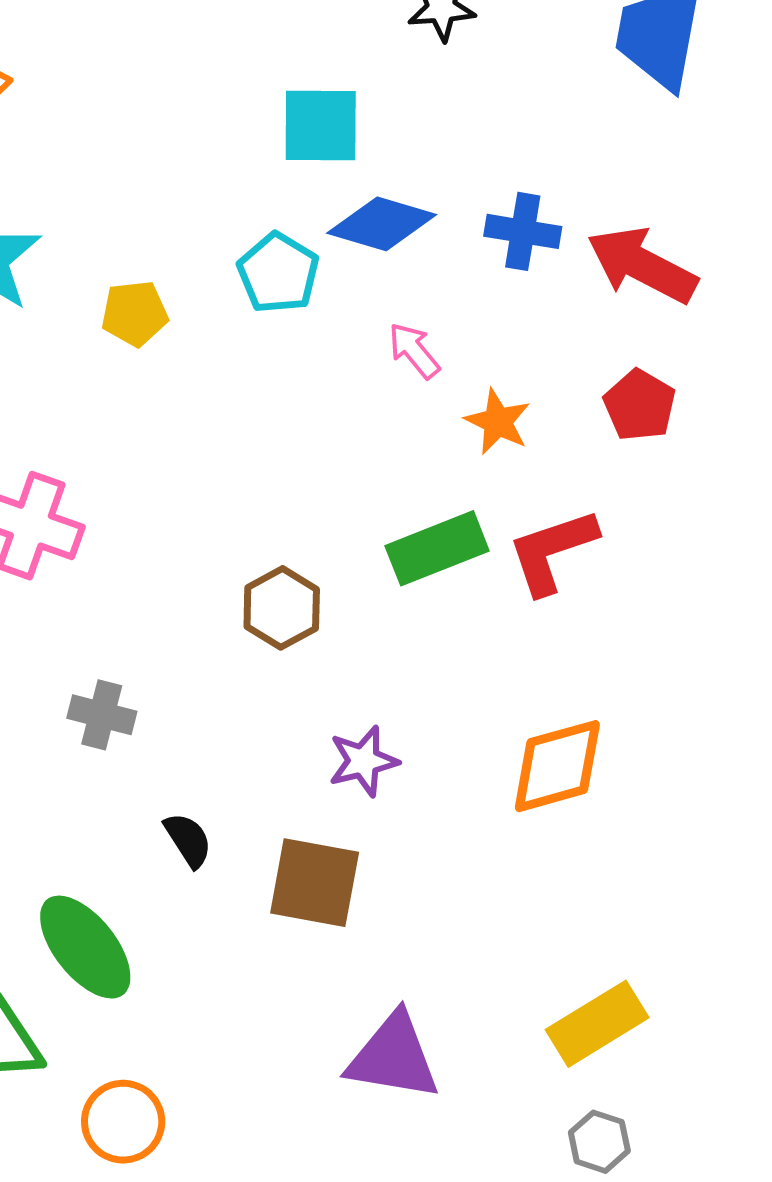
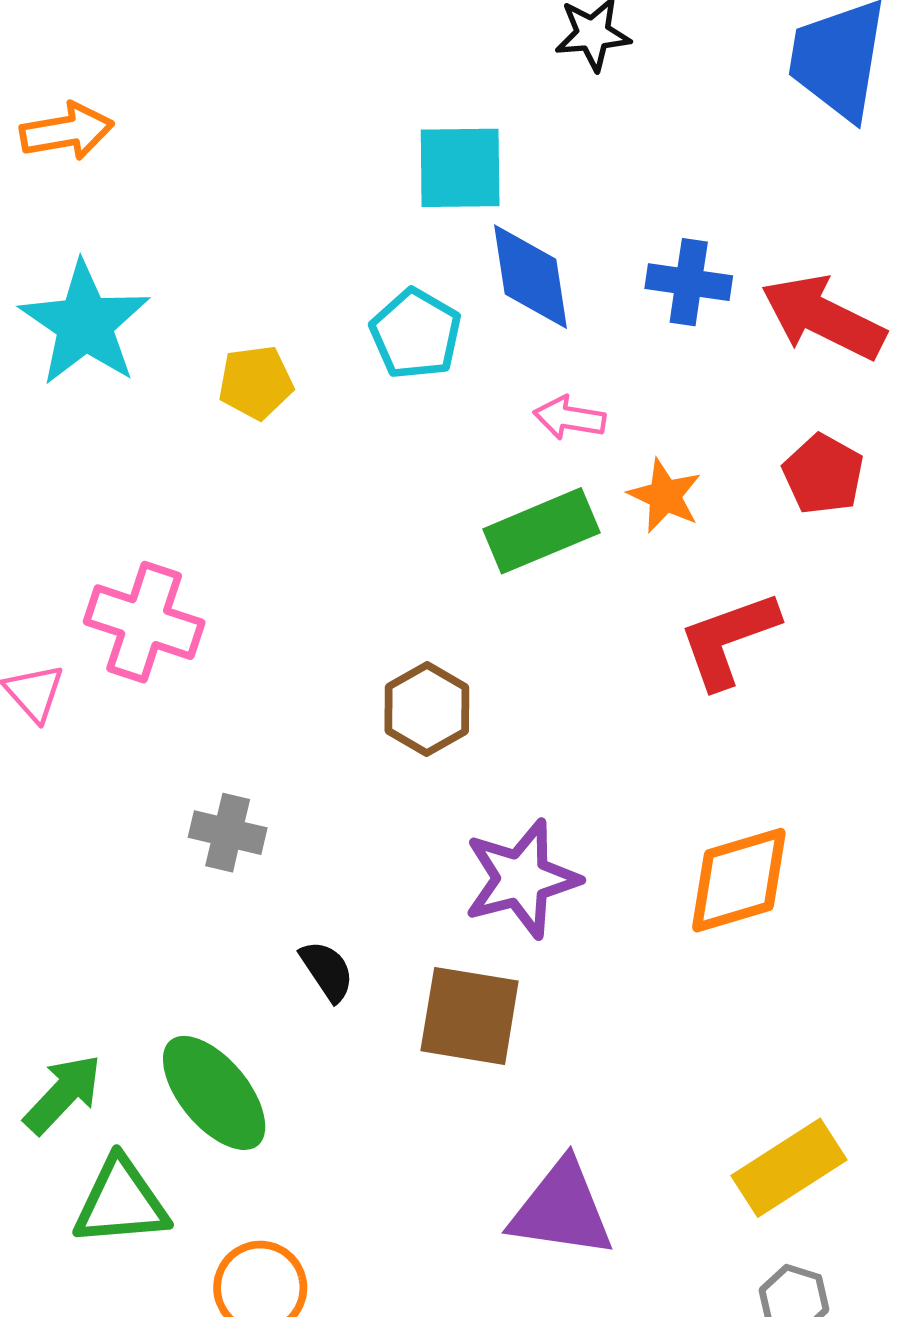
blue diamond: (382, 224) -> (531, 277), turned 66
pink arrow: (414, 351) -> (569, 418), turned -40
green rectangle: (437, 548) -> (541, 531), moved
purple star: (363, 761) -> (522, 879), size x1.5

